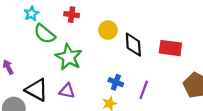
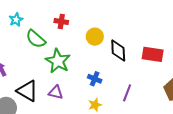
cyan star: (31, 14) -> (16, 20), moved
blue cross: (116, 82) -> (95, 79), moved

